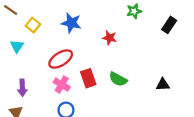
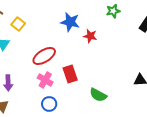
blue star: (71, 23) -> (70, 22), moved
green semicircle: (118, 79) -> (98, 95), moved

